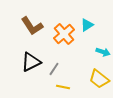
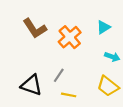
cyan triangle: (87, 25) -> (104, 27), moved
black triangle: (31, 62) -> (31, 85), moved, turned 45

